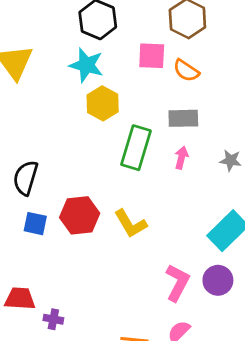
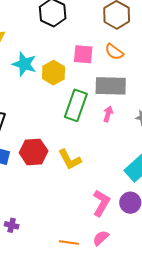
pink square: (152, 56) -> (83, 54), moved
cyan star: (86, 65) -> (24, 64), moved
gray rectangle: (183, 118) -> (111, 86), size x1.4

